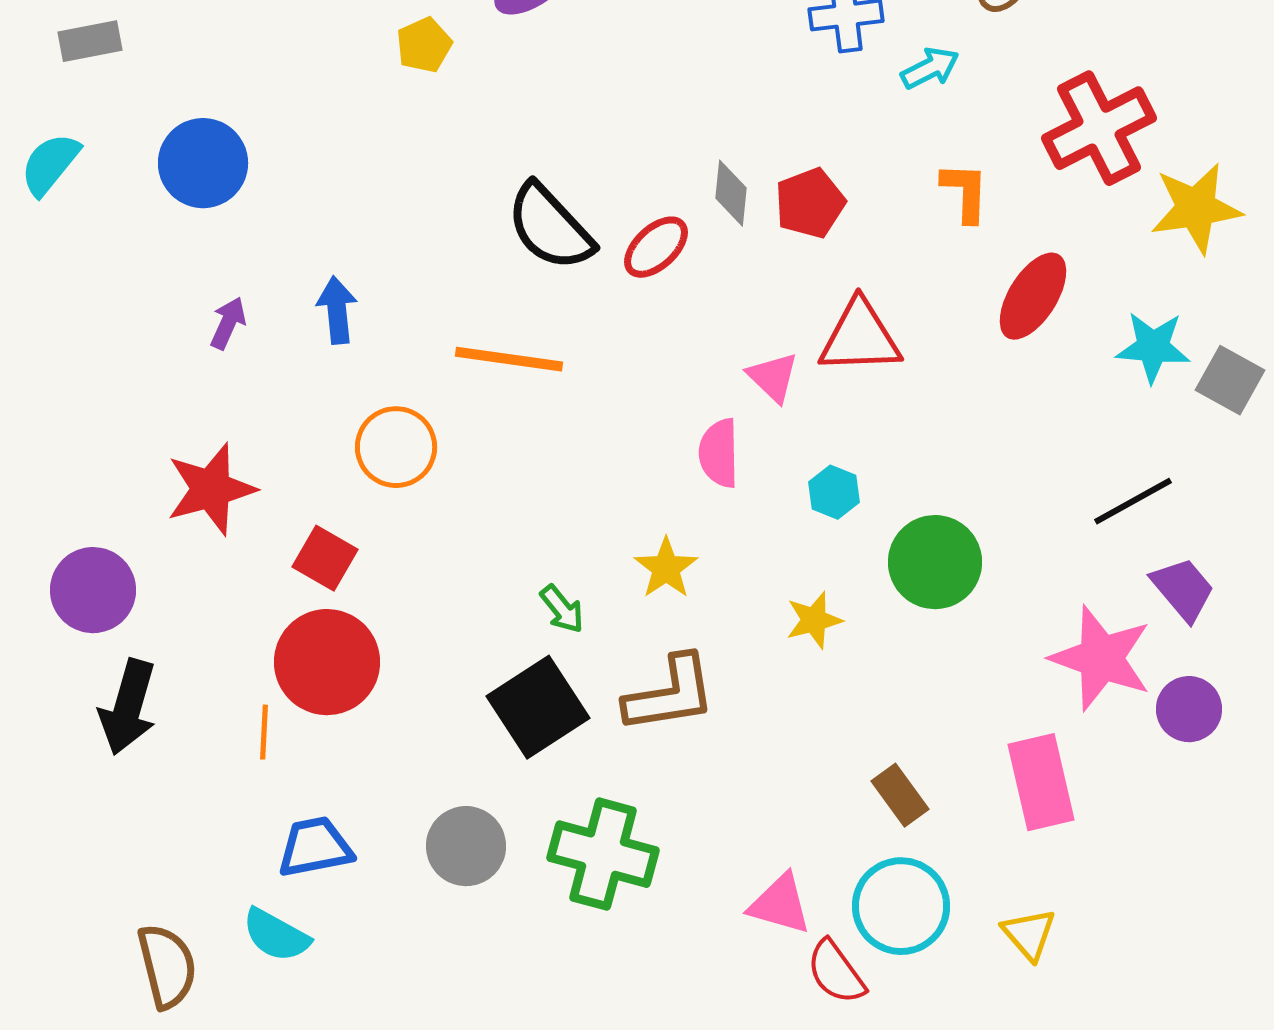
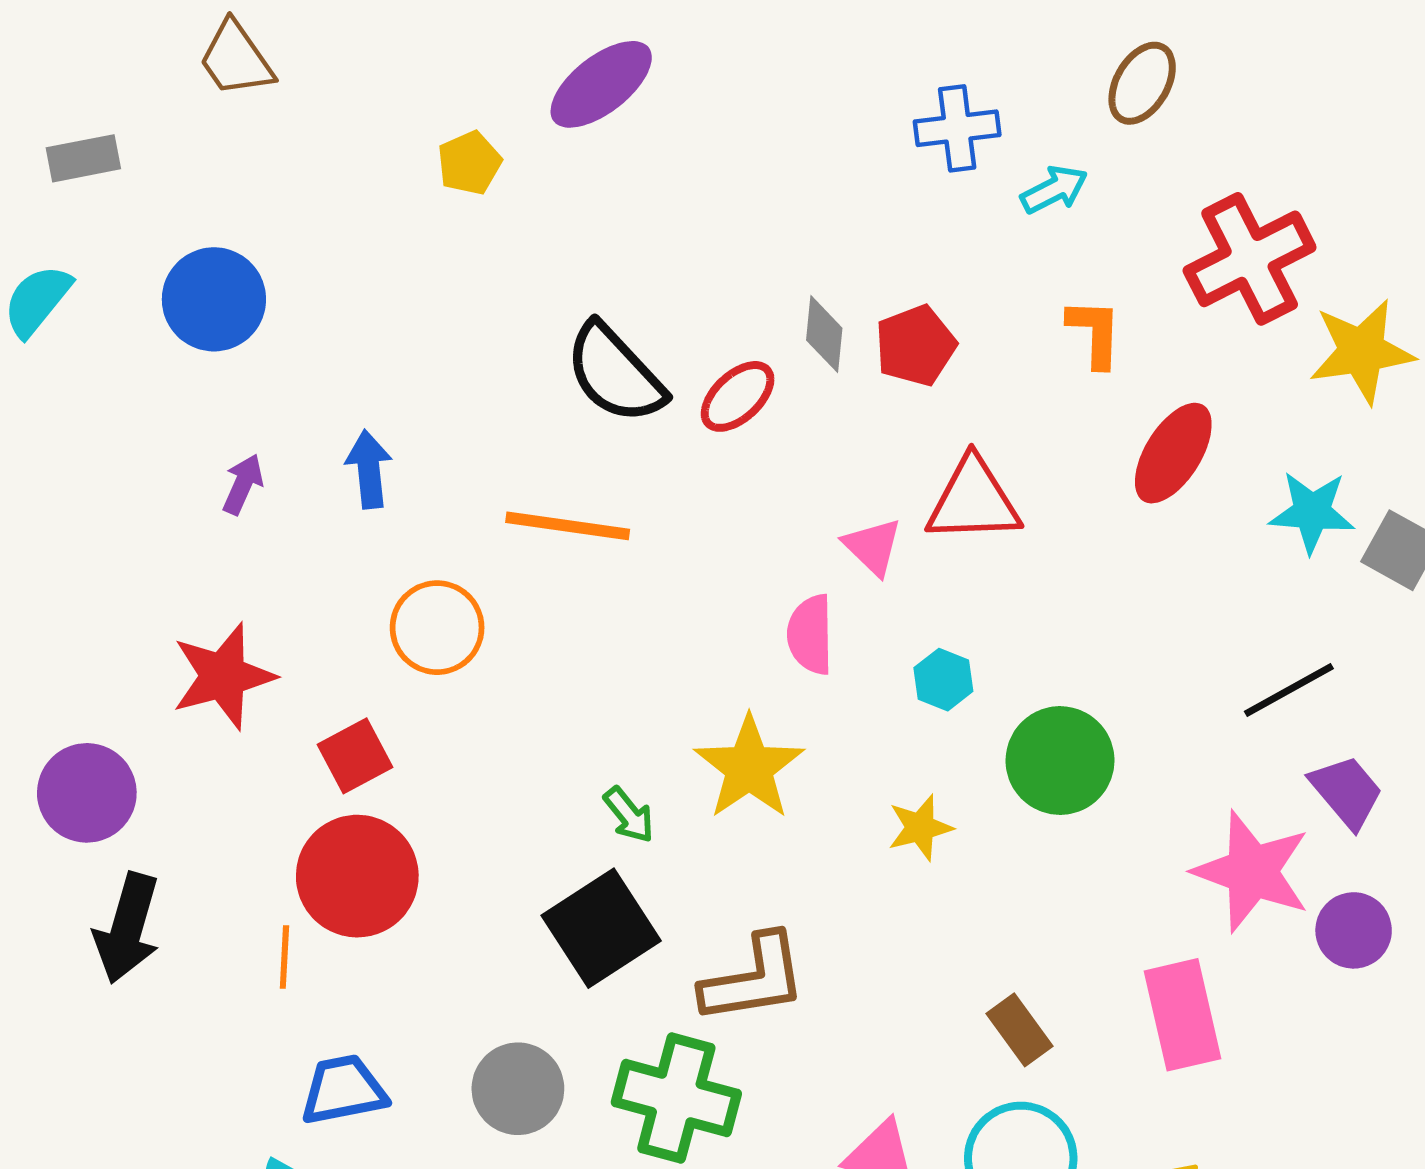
red square: (325, 558) -> (355, 756), turned 32
yellow star: (666, 568) -> (749, 767), size x1.5
brown L-shape: (670, 694) -> (754, 979), moved

